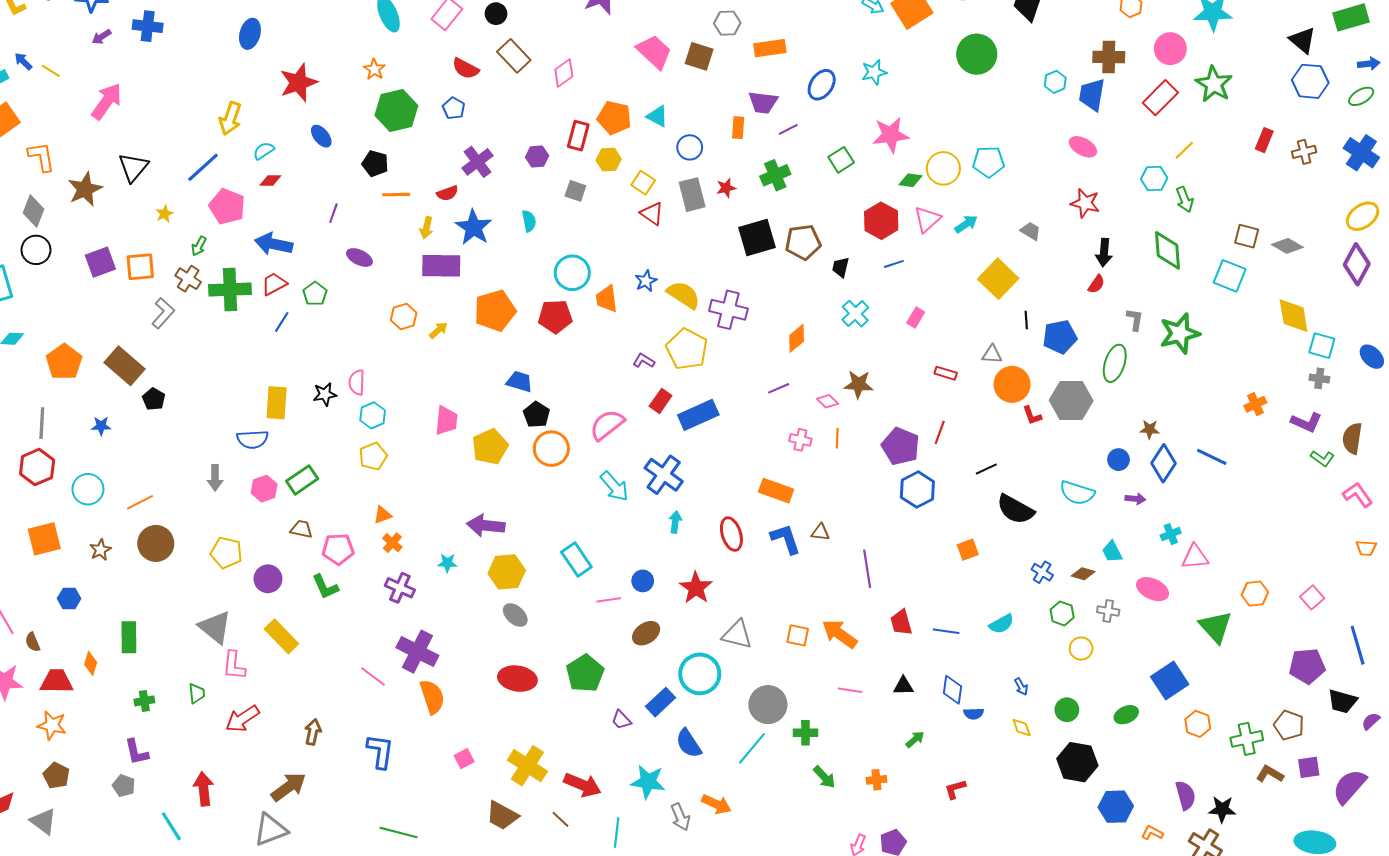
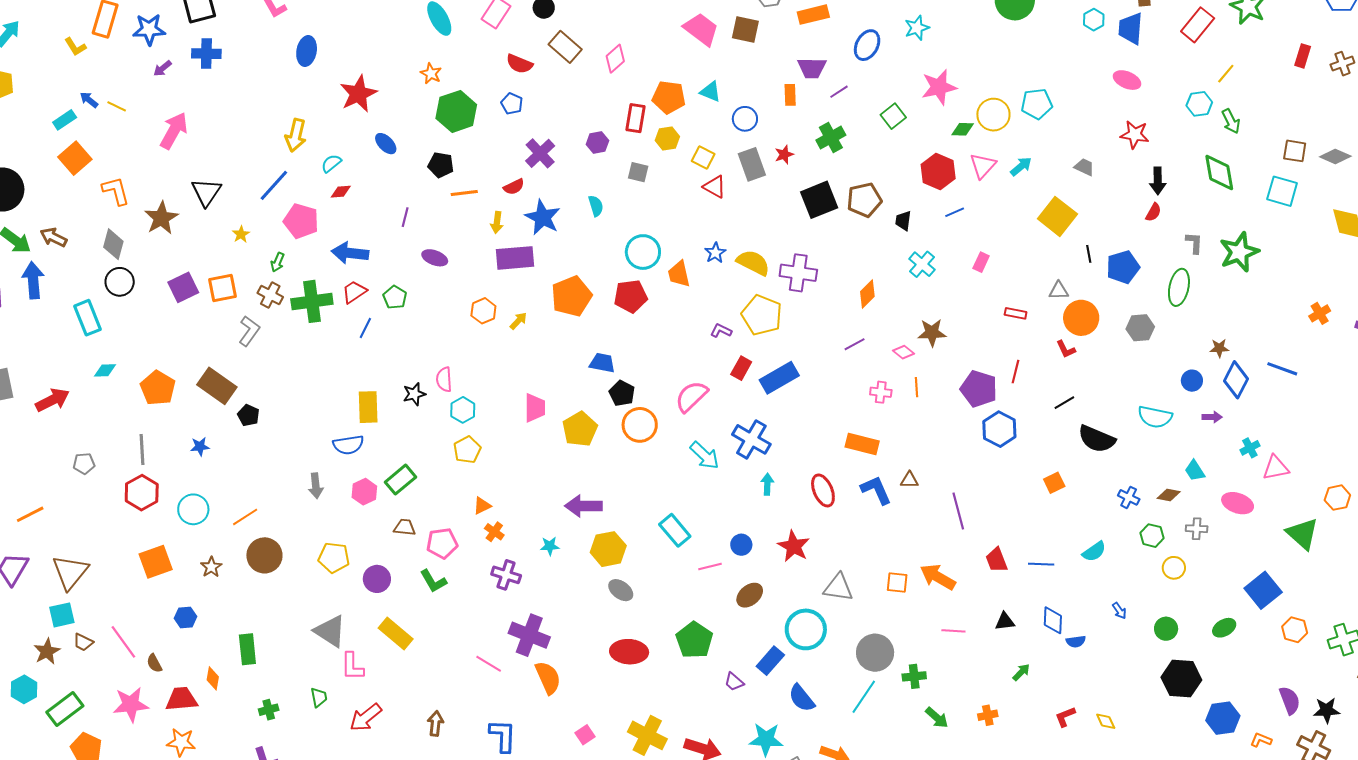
gray hexagon: (1071, 401) -> (1140, 328), size x0.7
red L-shape: (1032, 415) -> (1066, 349), moved
yellow diamond: (1022, 728) -> (1106, 721), moved

